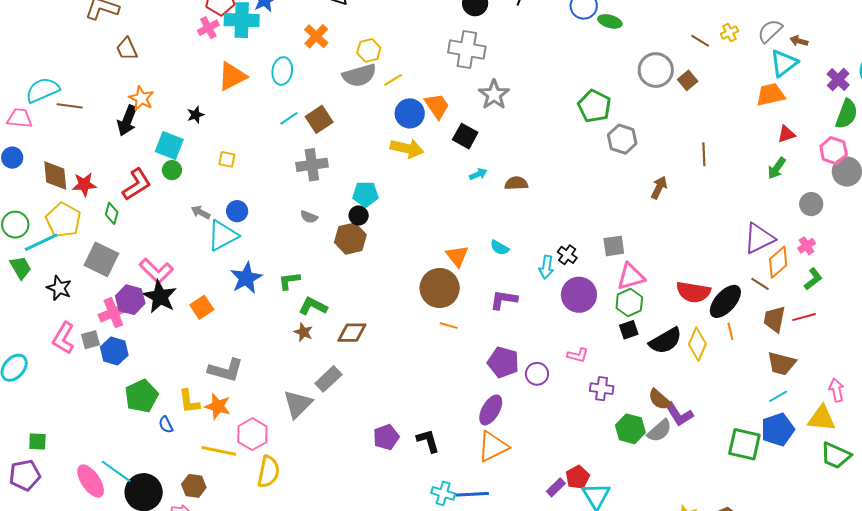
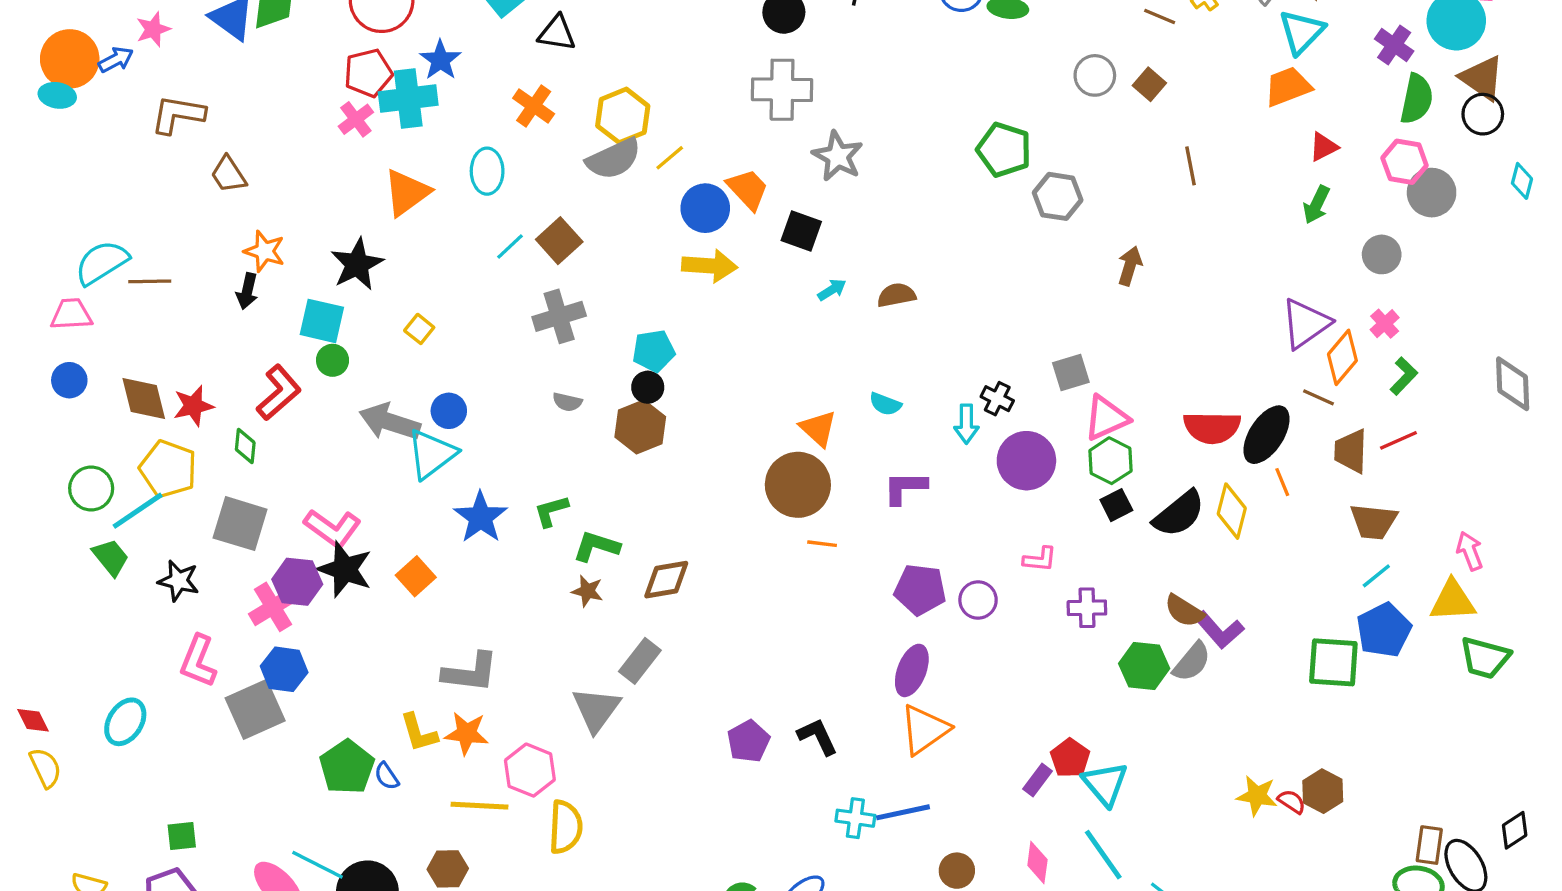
yellow hexagon: (369, 50) -> (623, 116), size x1.4
gray circle: (656, 70) -> (1095, 75), size x0.7
black star: (196, 115) -> (357, 264), size x1.8
black arrow: (127, 121) -> (247, 291), size x0.7
brown line: (704, 154) -> (1190, 166), moved
yellow square: (227, 159) -> (419, 329), turned 36
gray arrow: (201, 212) -> (390, 422), size x1.8
gray square: (91, 340) -> (255, 709), moved, size x1.8
green pentagon: (141, 396) -> (347, 767), moved

